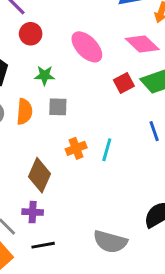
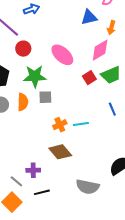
pink diamond: (142, 44) -> (100, 50), turned -70
green star: (44, 75) -> (35, 76), size x1.6
cyan line: (107, 150) -> (81, 124), turned 70
brown diamond: (39, 175) -> (60, 152), moved, turned -60

